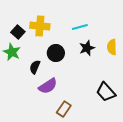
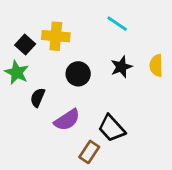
cyan line: (80, 27) -> (117, 24), moved, turned 49
black semicircle: (35, 67) -> (38, 98), moved
black trapezoid: (106, 92) -> (112, 128), moved

